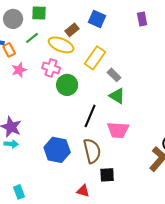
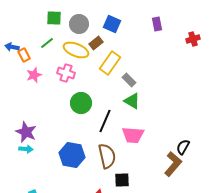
gray circle: (13, 19) -> (79, 24), moved
brown rectangle: (72, 30) -> (96, 43), moved
green circle: (67, 85) -> (81, 103), moved

